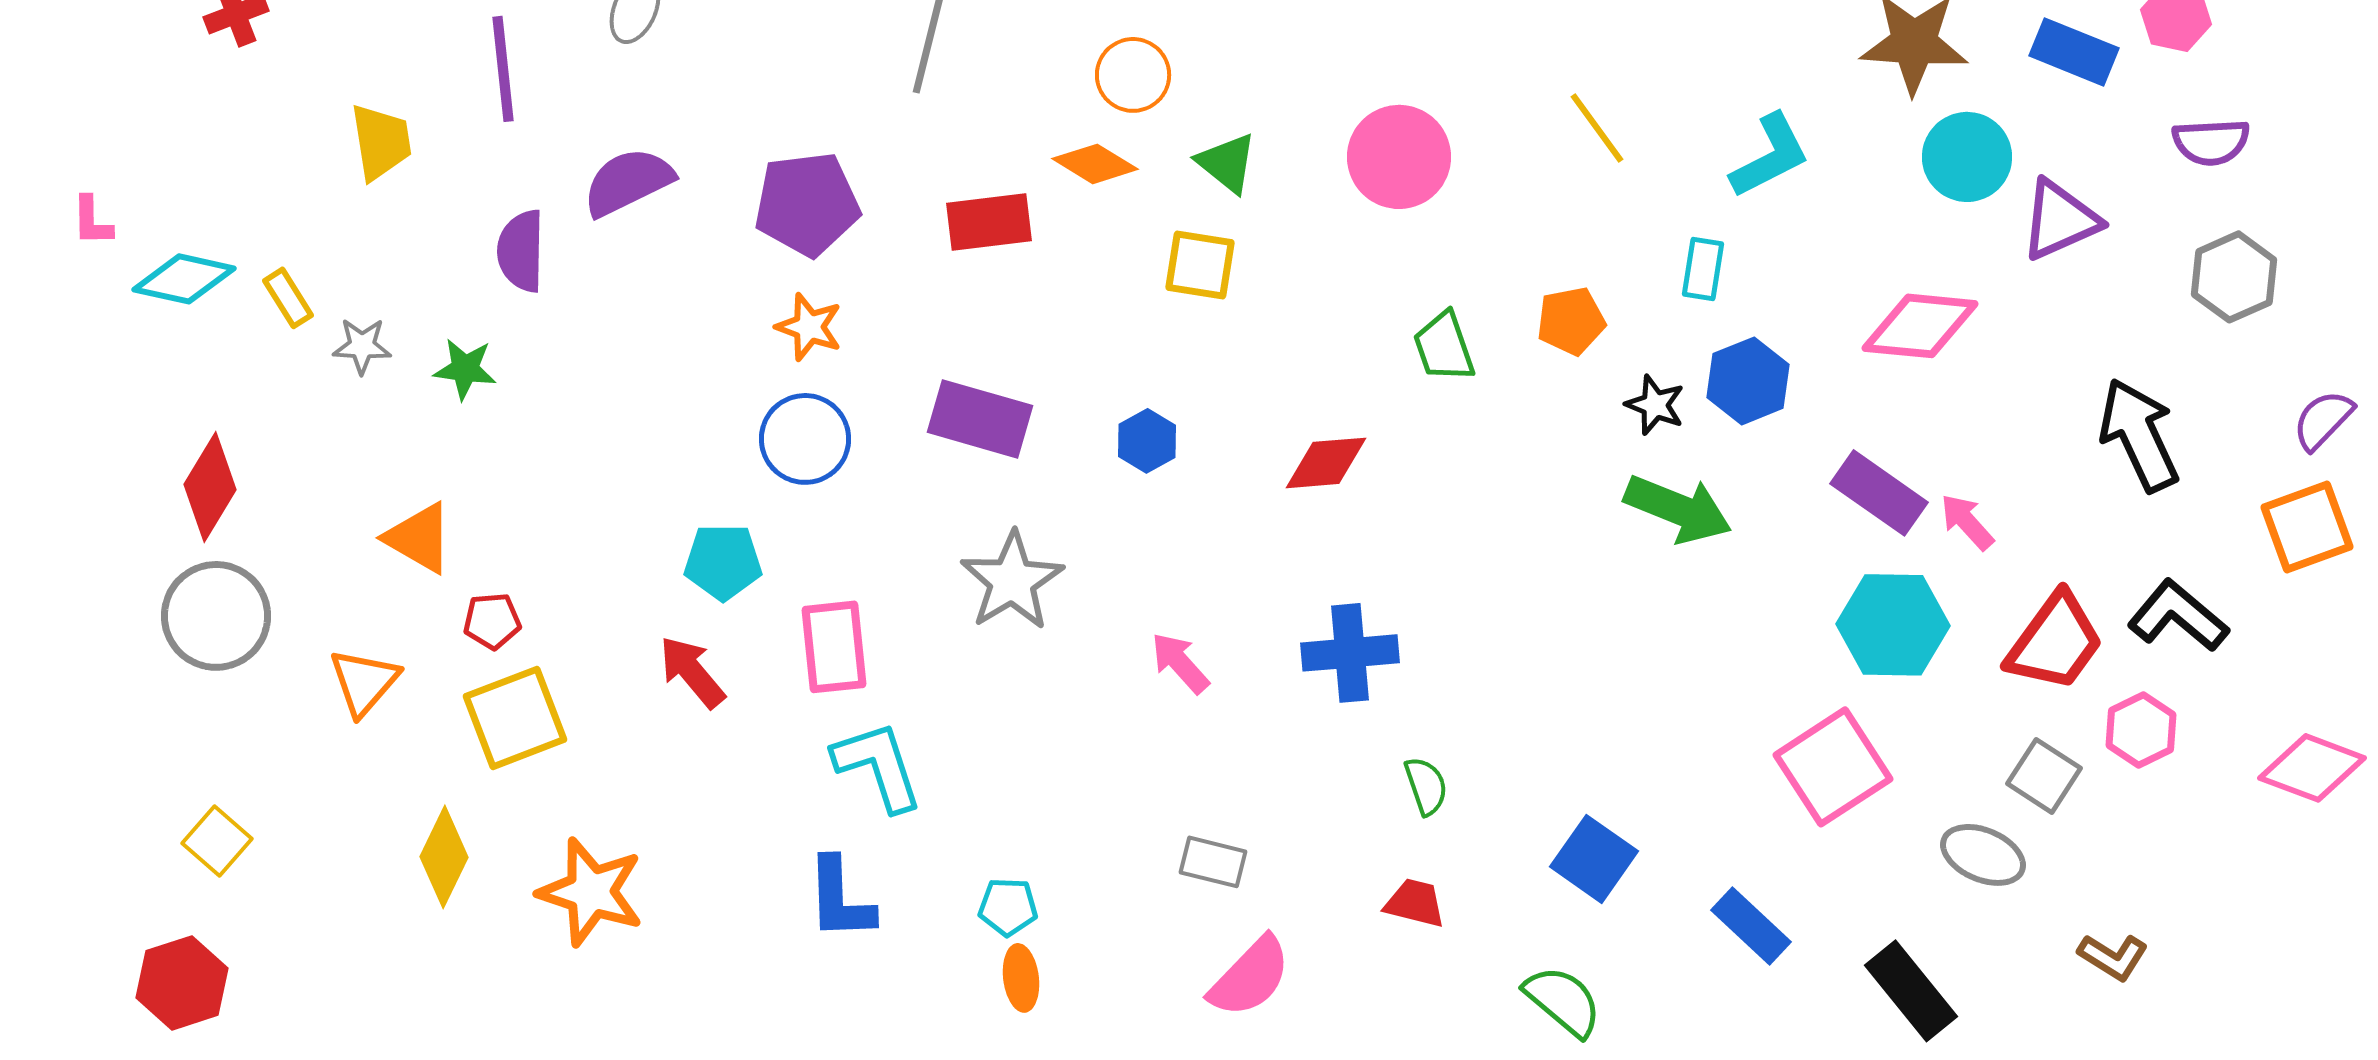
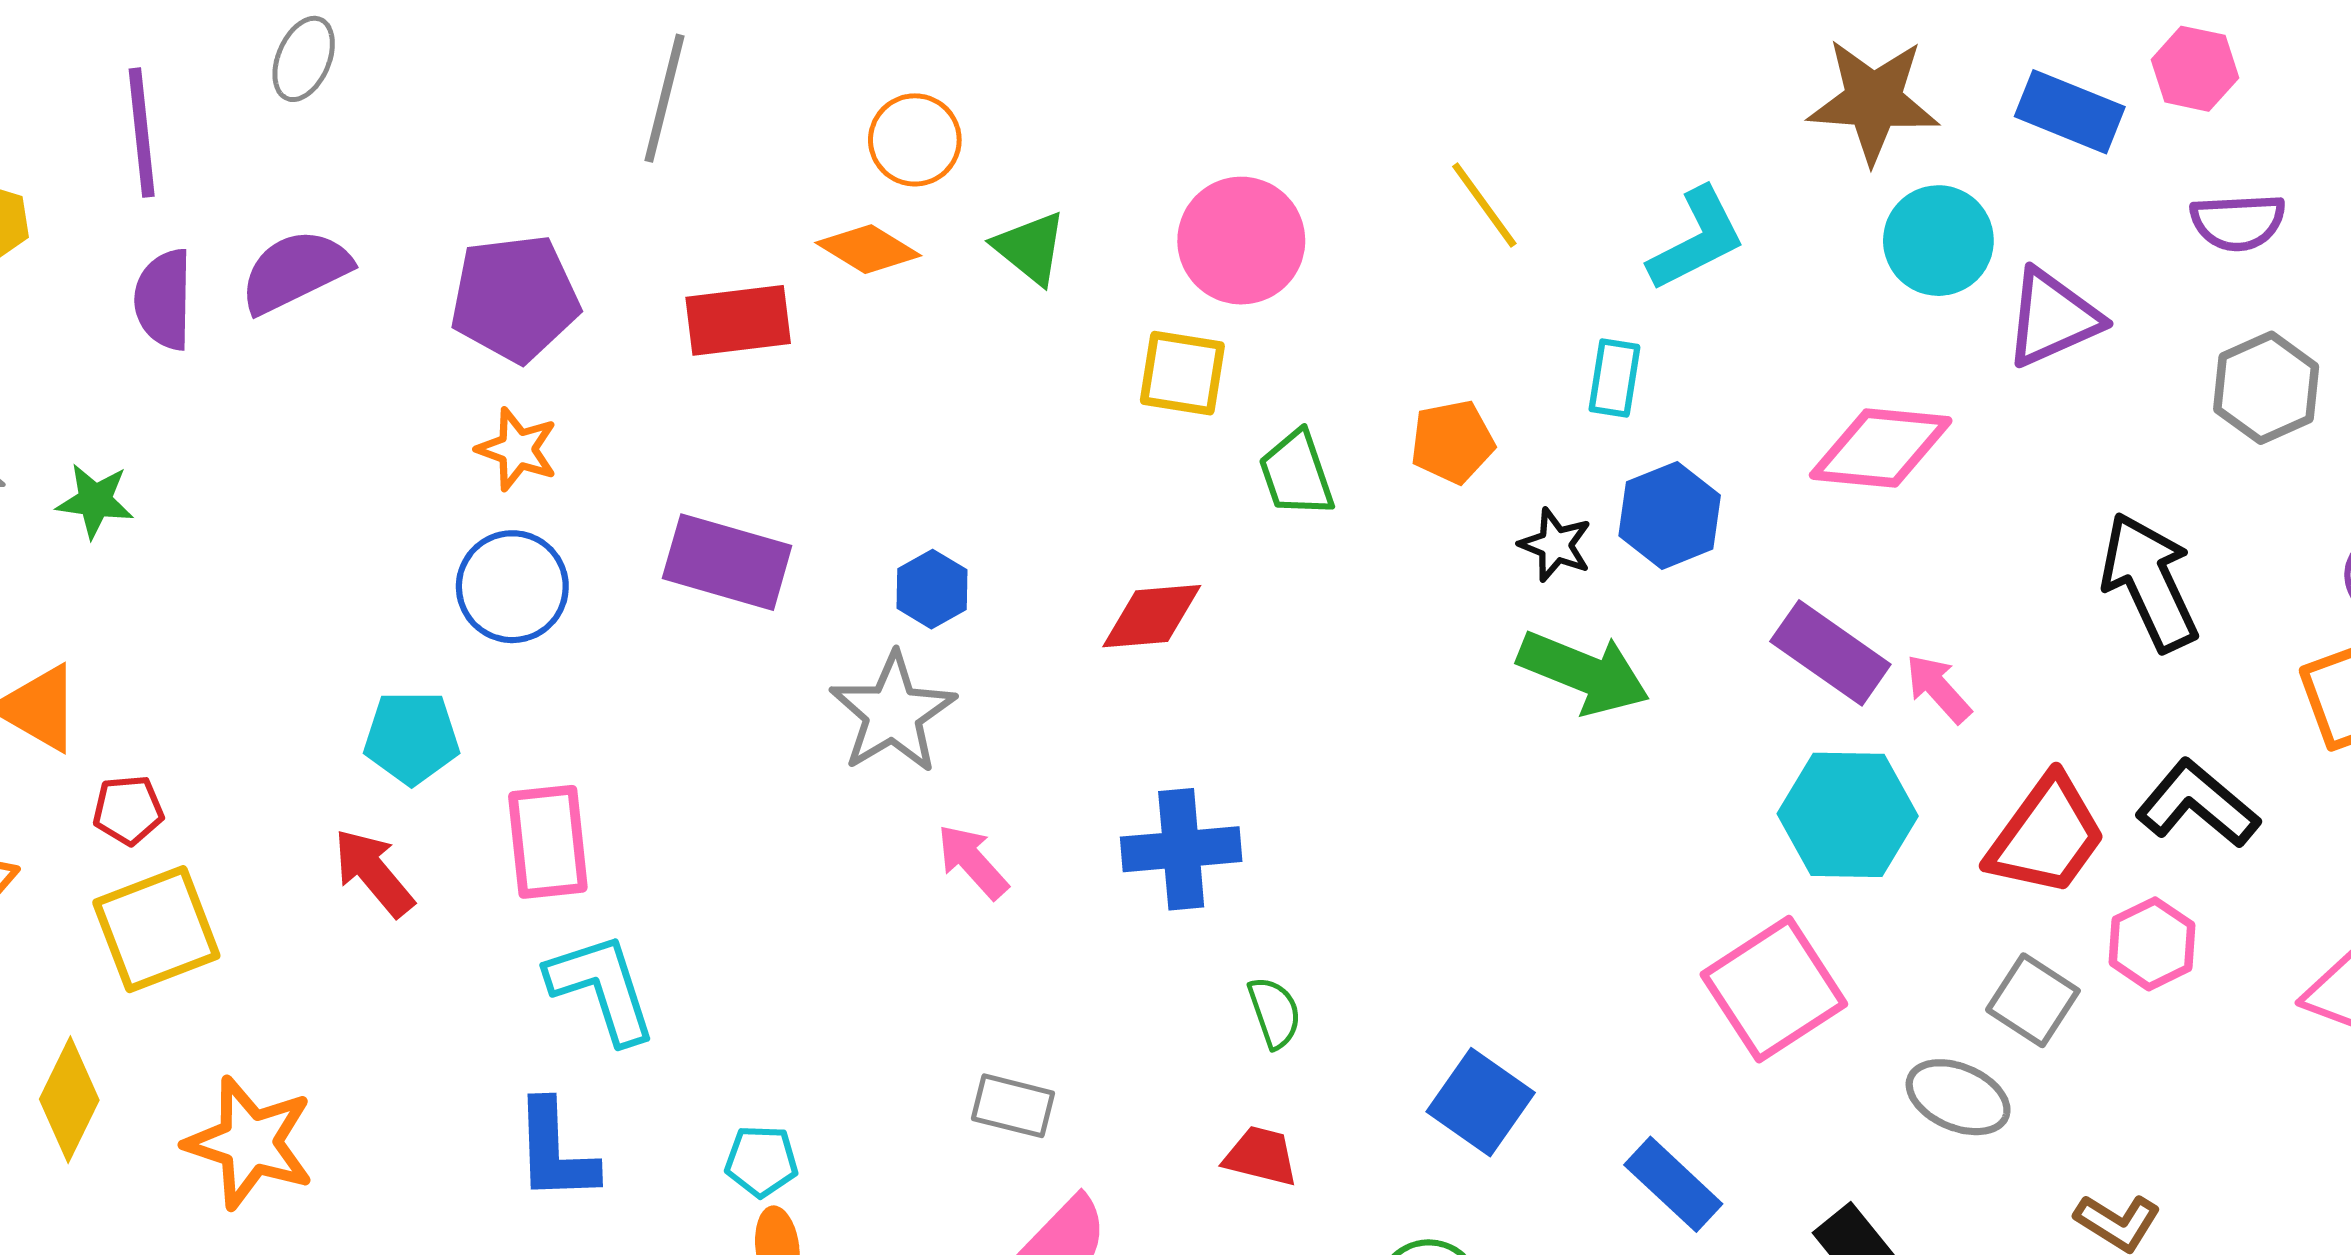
purple semicircle: (521, 251) -> (164, 299), moved
yellow square: (1200, 265) -> (1182, 373), moved
gray star: (1012, 581) -> (893, 713), moved

